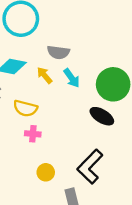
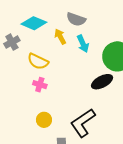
black ellipse: (102, 116) -> (102, 82), turned -70

